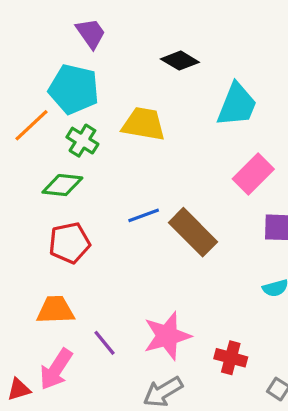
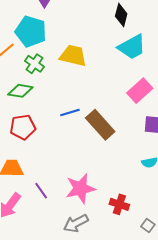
black diamond: (180, 61) -> (121, 15), moved, turned 70
cyan trapezoid: (237, 105) -> (132, 47), turned 36

